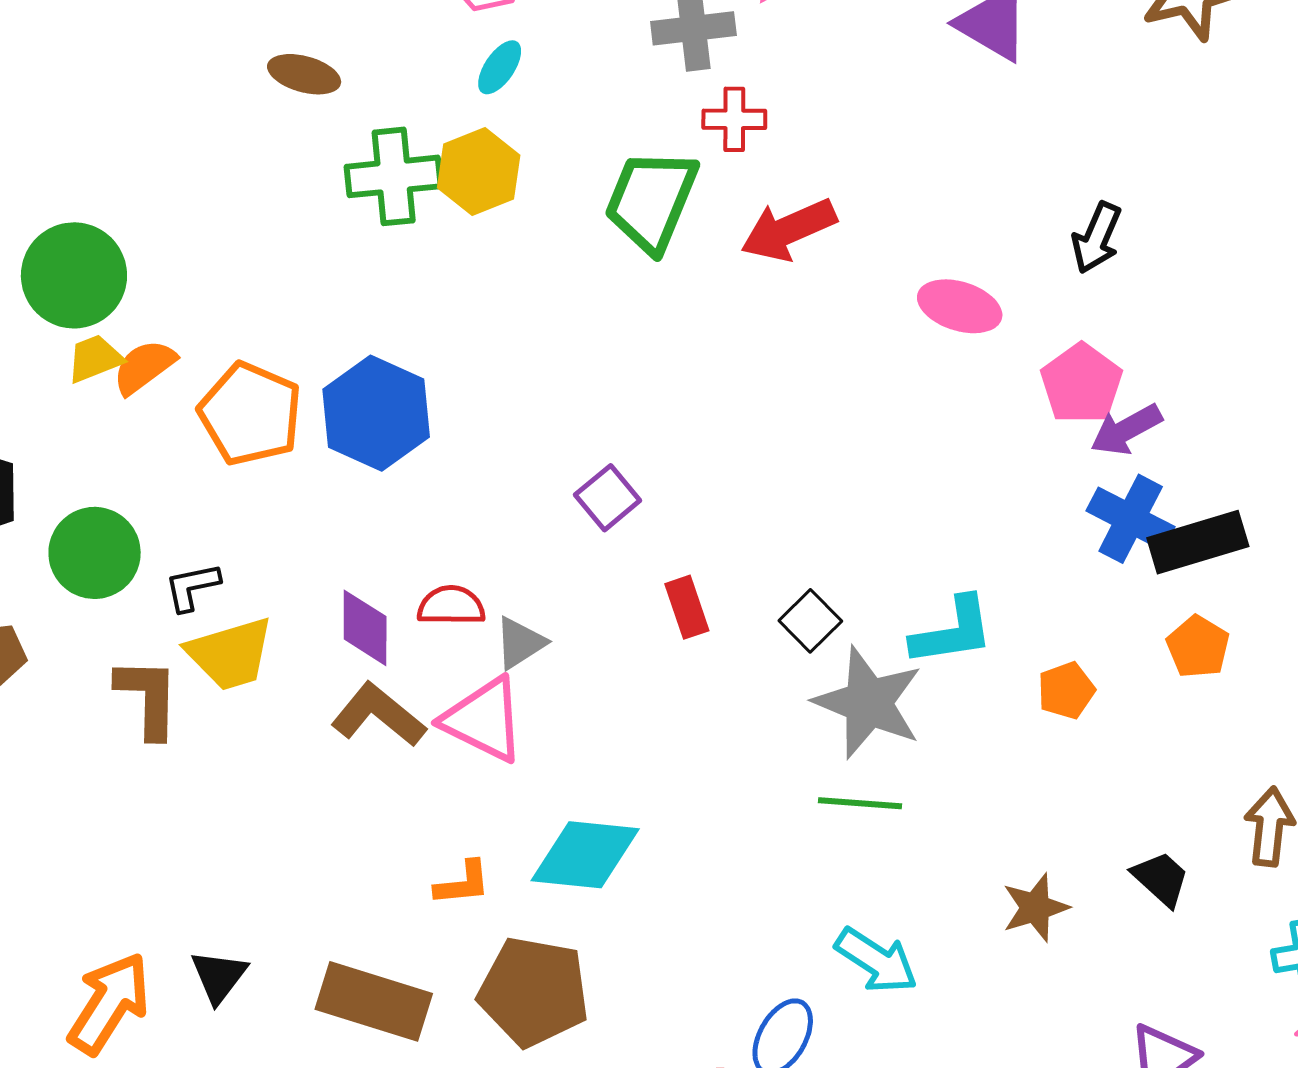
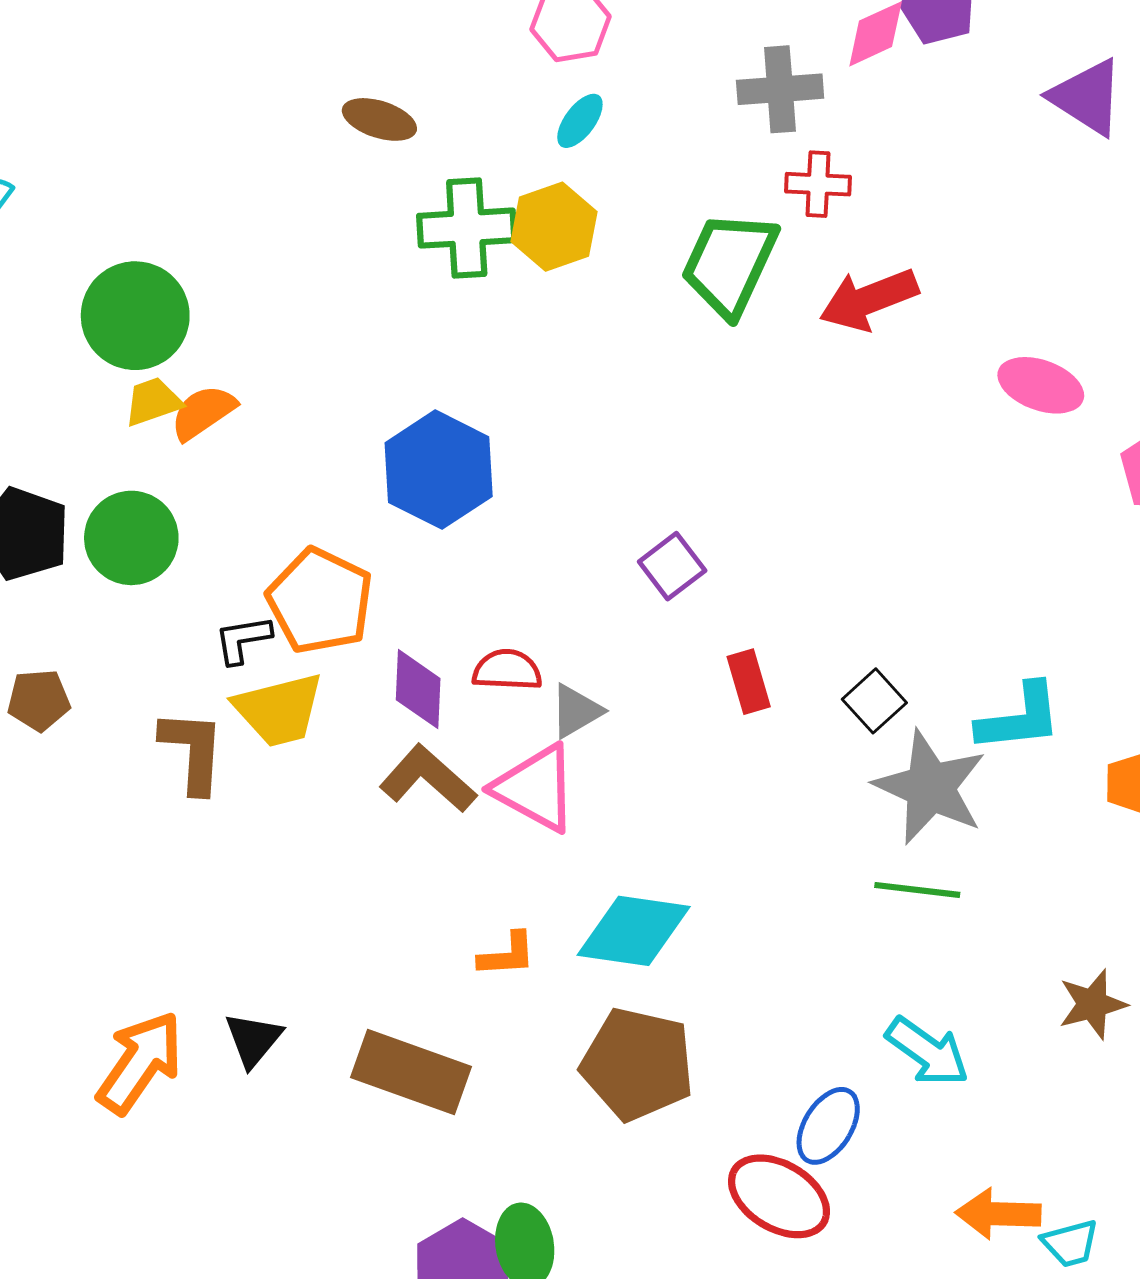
orange pentagon: (250, 414) -> (320, 601), moved
green circle: (95, 553) -> (131, 538), moved
brown pentagon: (534, 992) -> (638, 1064), moved

